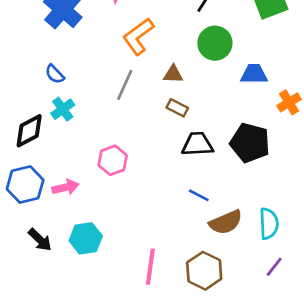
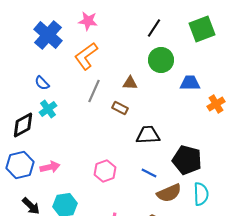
orange L-shape: (138, 36) -> (86, 56), moved
brown rectangle: (177, 108) -> (120, 108), moved
black pentagon: (250, 143) -> (187, 160), moved
pink hexagon: (113, 160) -> (105, 171), moved

